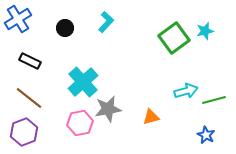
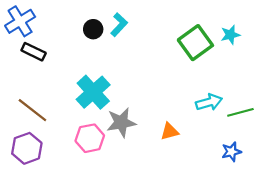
black circle: (65, 28) -> (93, 29), moved
black rectangle: (30, 61) -> (34, 52), moved
blue star: (206, 135) -> (231, 152), turned 30

